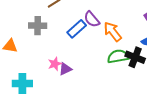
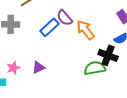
green semicircle: (118, 56) -> (95, 68), moved
pink star: (55, 64) -> (13, 68), moved

